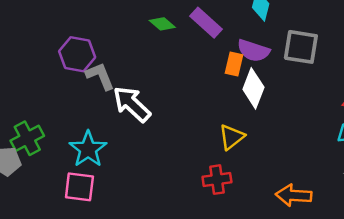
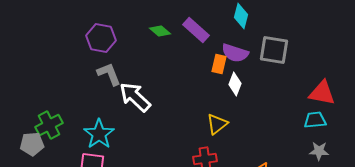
purple hexagon: (77, 54) -> (101, 38), moved
white diamond: (253, 88) -> (235, 84), size x0.7

